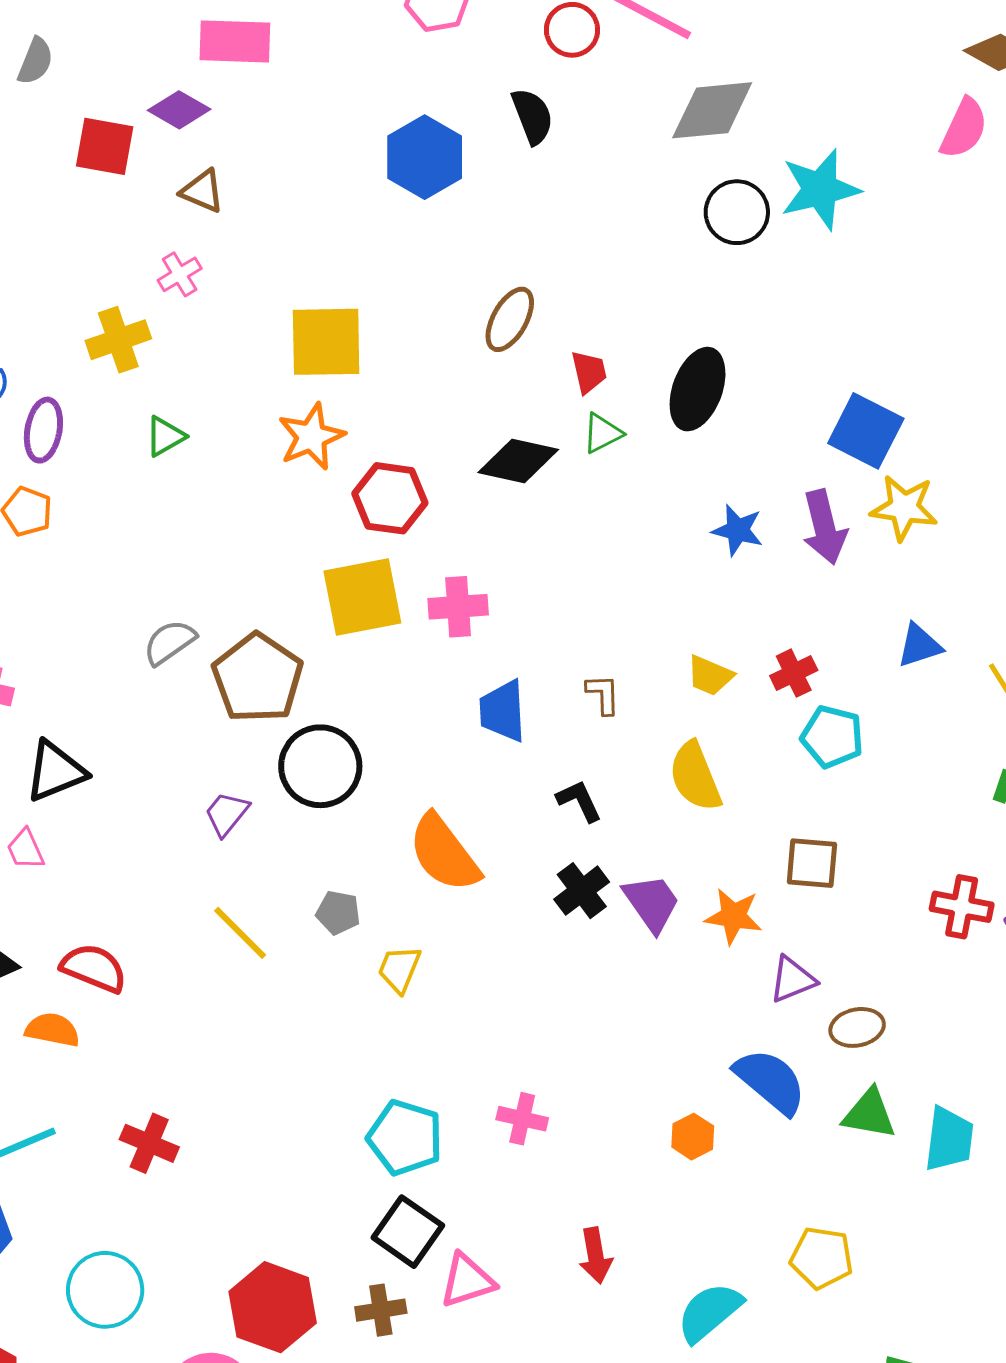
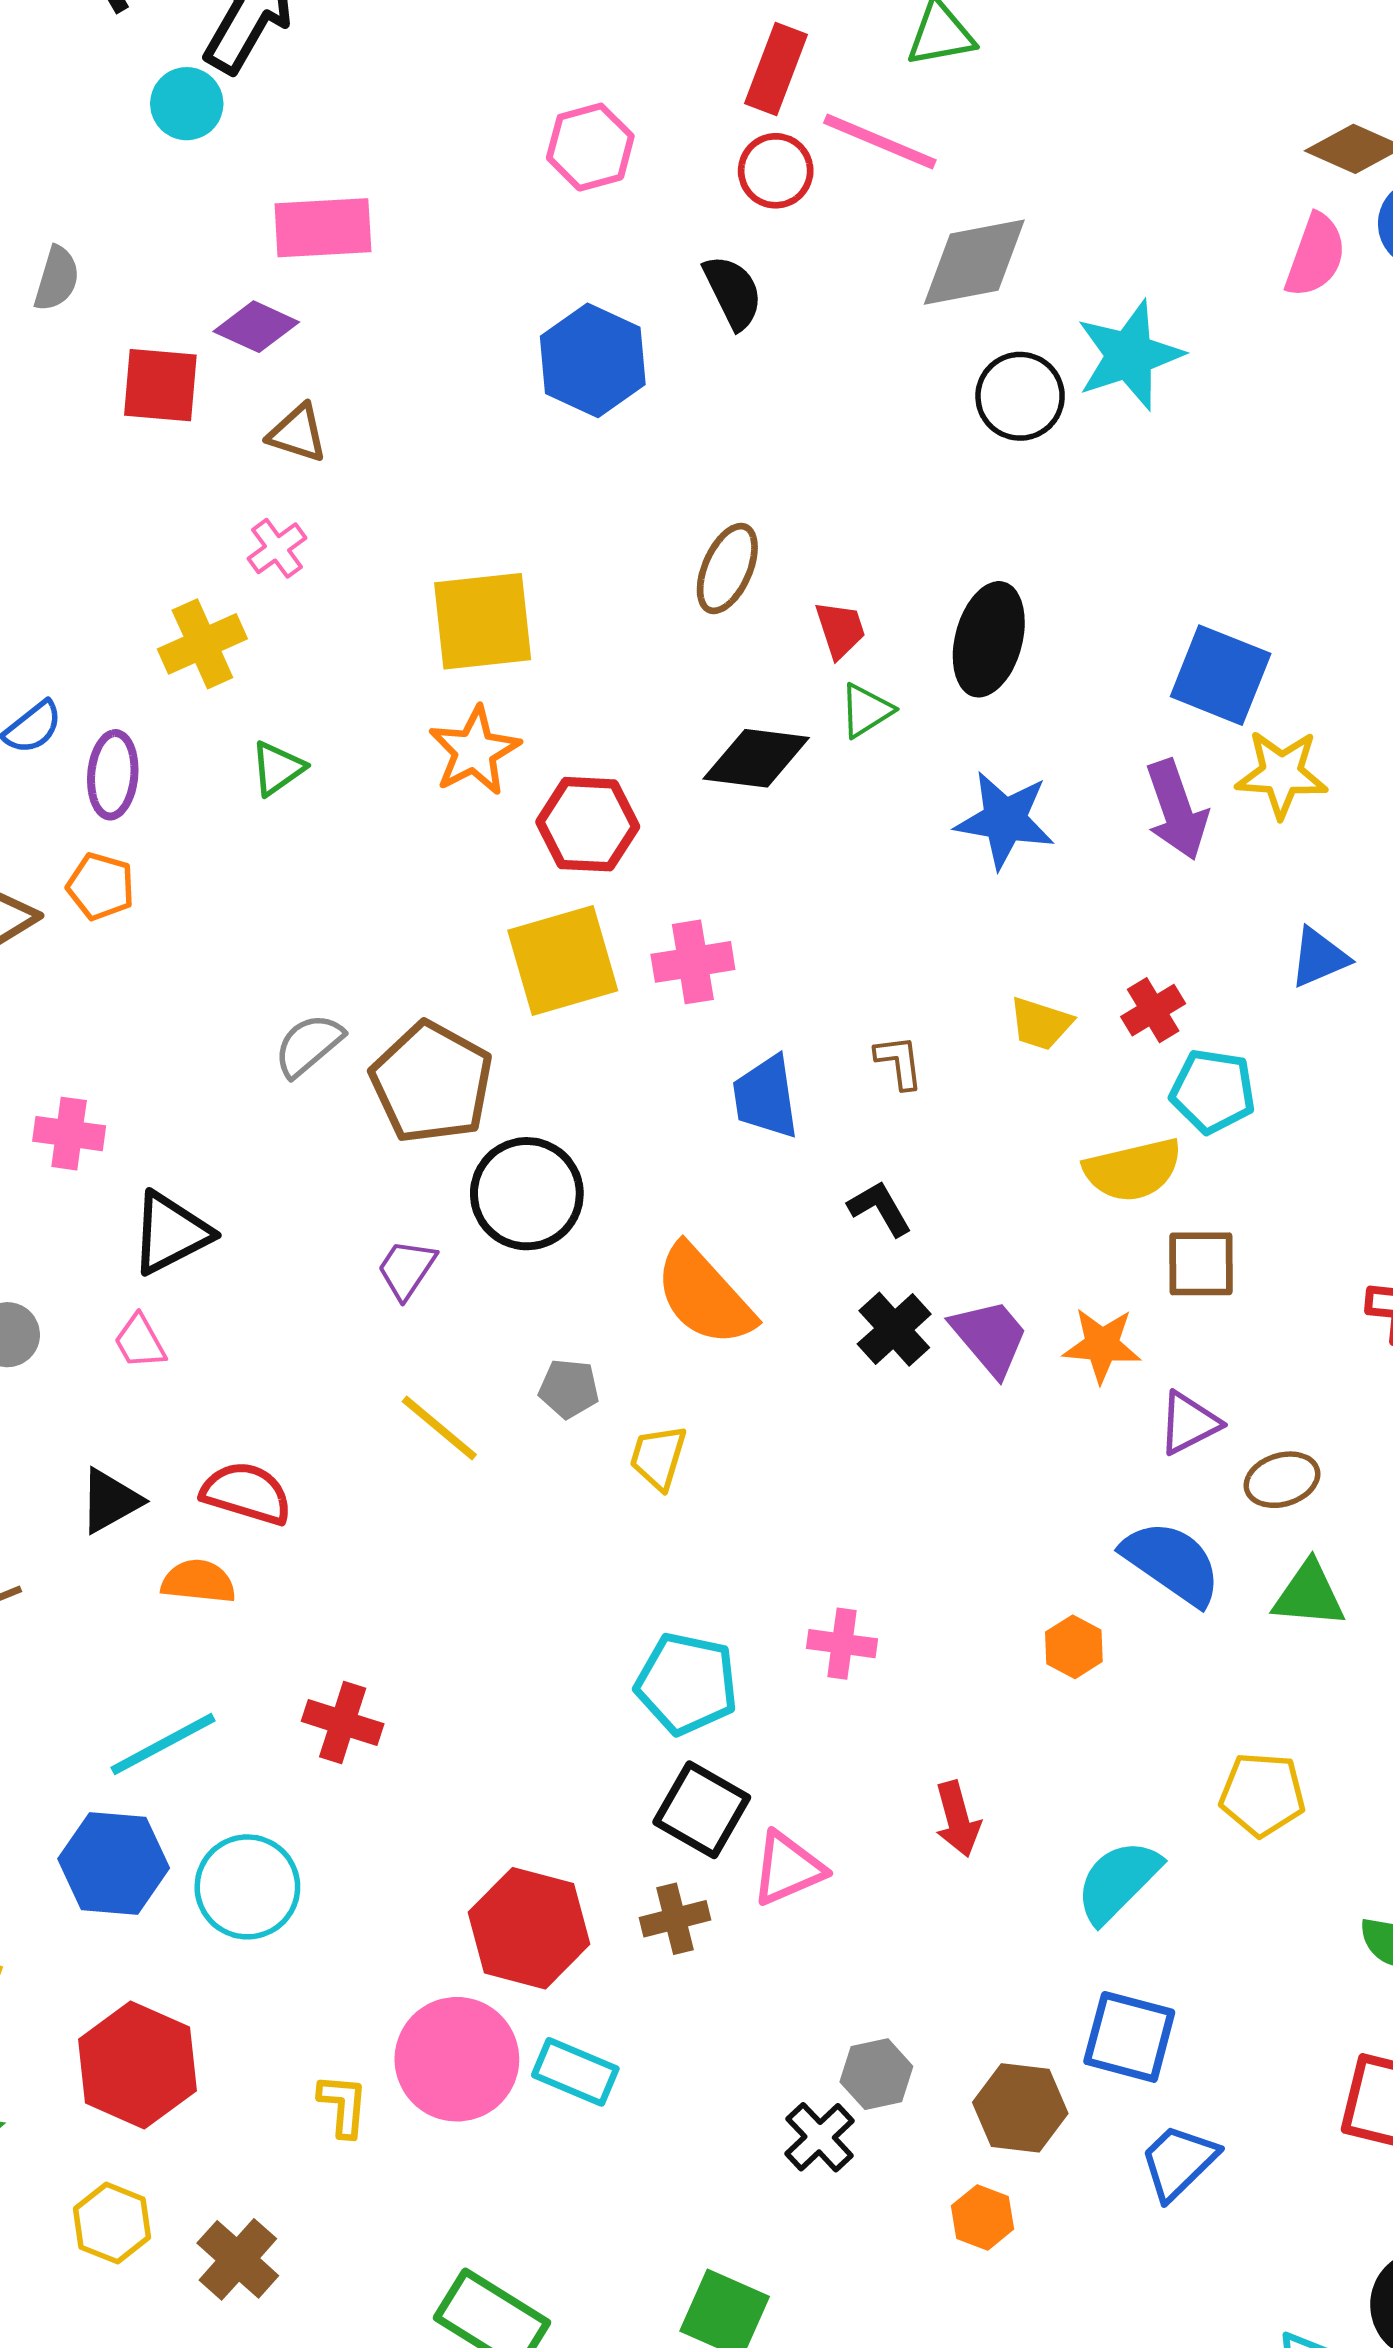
blue star: (738, 530) -> (1005, 820), moved, size x1.4
yellow semicircle: (695, 777) -> (1133, 1170), moved, turned -76
cyan circle: (105, 1290) -> (247, 1887), moved

